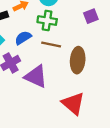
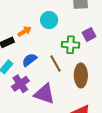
green cross: (47, 21) -> (71, 45), moved
brown line: (51, 44) -> (55, 64), turned 54

